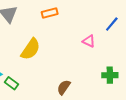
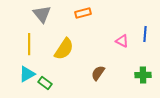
blue line: (112, 24) -> (145, 34), moved, turned -35
brown semicircle: (64, 87) -> (98, 73), moved

